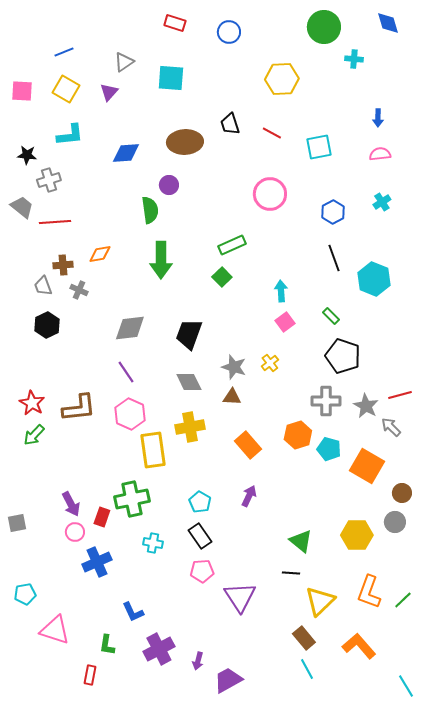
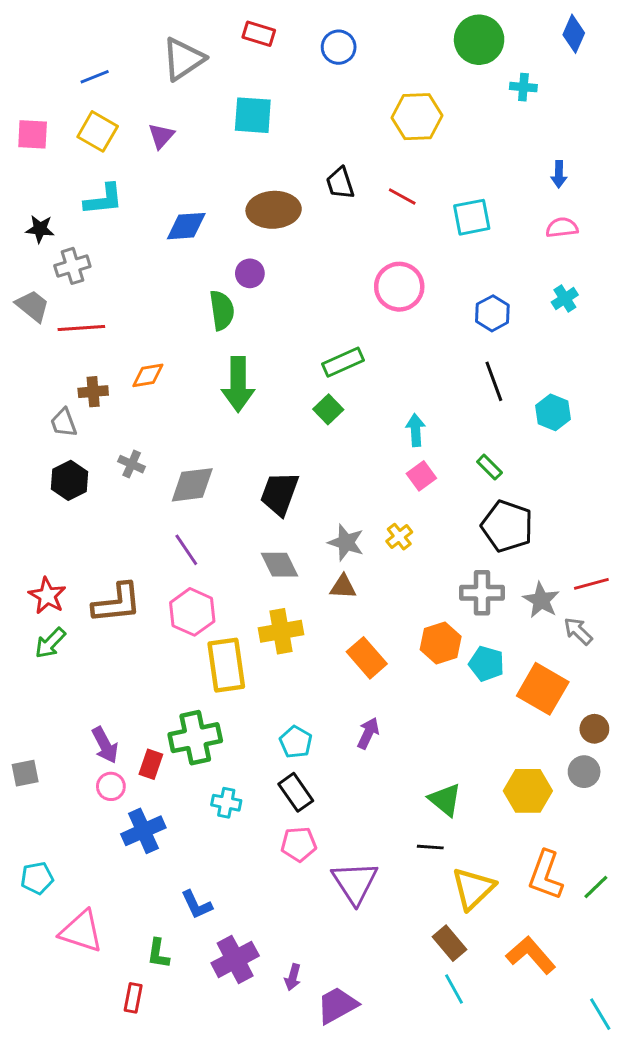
blue diamond: (388, 23) -> (574, 34), turned 40
gray triangle: (124, 62) -> (183, 59), moved, size x1.5
cyan hexagon: (374, 279) -> (553, 412), size x0.7
gray cross: (79, 290) -> (132, 464), moved

